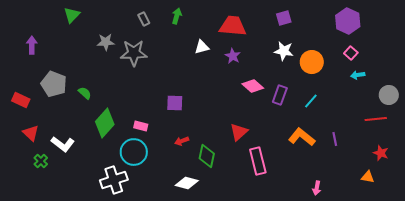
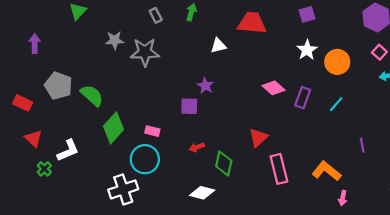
white star: (284, 51) -> (307, 50), turned 30
purple star: (233, 56) -> (205, 86), moved
green semicircle: (85, 93) -> (92, 95), size x1.6
orange L-shape: (302, 137) -> (326, 171), moved
white L-shape: (63, 144) -> (68, 151), turned -60

